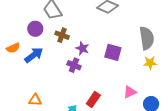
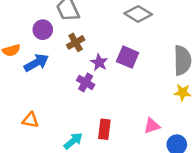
brown cross: (62, 35) -> (76, 42), turned 32
purple square: (113, 52) -> (128, 57), moved
red rectangle: (93, 100) -> (104, 129), turned -35

